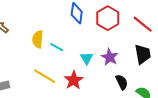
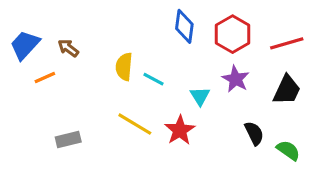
red line: (143, 24) -> (287, 43), turned -55
black trapezoid: (143, 54) -> (287, 90), turned 35
purple star: (110, 57) -> (236, 79), moved

